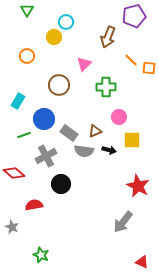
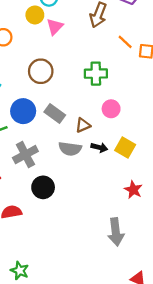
pink triangle: (84, 64) -> (55, 27), moved
gray rectangle: (69, 133) -> (55, 113), moved
yellow square: (132, 140) -> (125, 147), moved, turned 30
red star: (138, 186) -> (133, 190), size x0.7
gray arrow: (123, 222) -> (116, 232), turned -45

